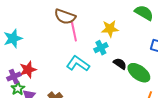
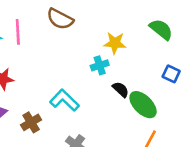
pink line: (74, 32) -> (18, 32), moved
cyan L-shape: (78, 64) -> (64, 100), moved

